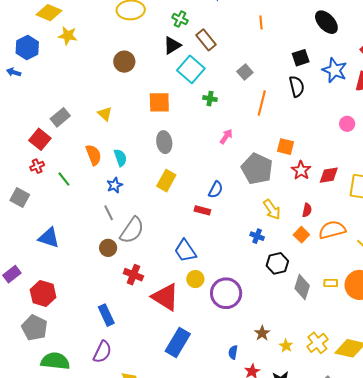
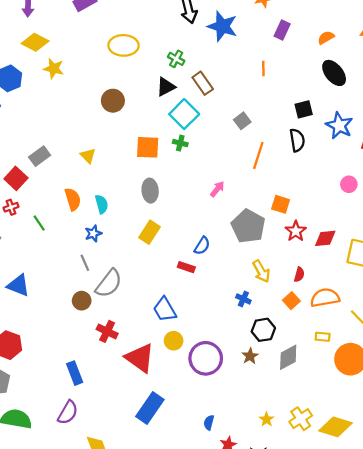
green cross: (210, 99) -> (180, 143), moved
yellow rectangle: (331, 283) -> (323, 337), moved
gray diamond: (302, 287) -> (288, 357), turned 40
brown star: (262, 333) -> (250, 356), moved

